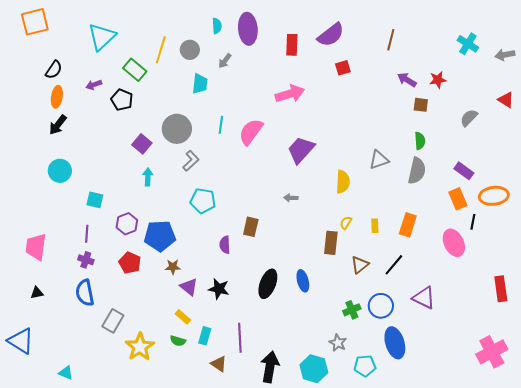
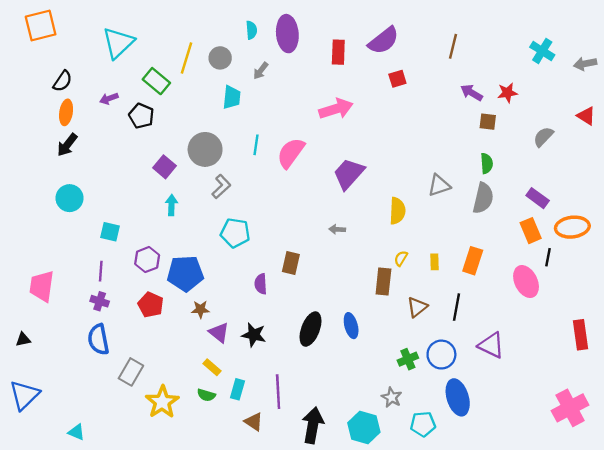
black line: (394, 265) -> (456, 307), turned -30
black triangle: (37, 293) -> (23, 339), moved
blue triangle: (21, 341) -> (24, 395), turned 44

